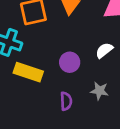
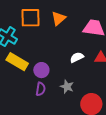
purple circle: (70, 62) -> (41, 70), moved

